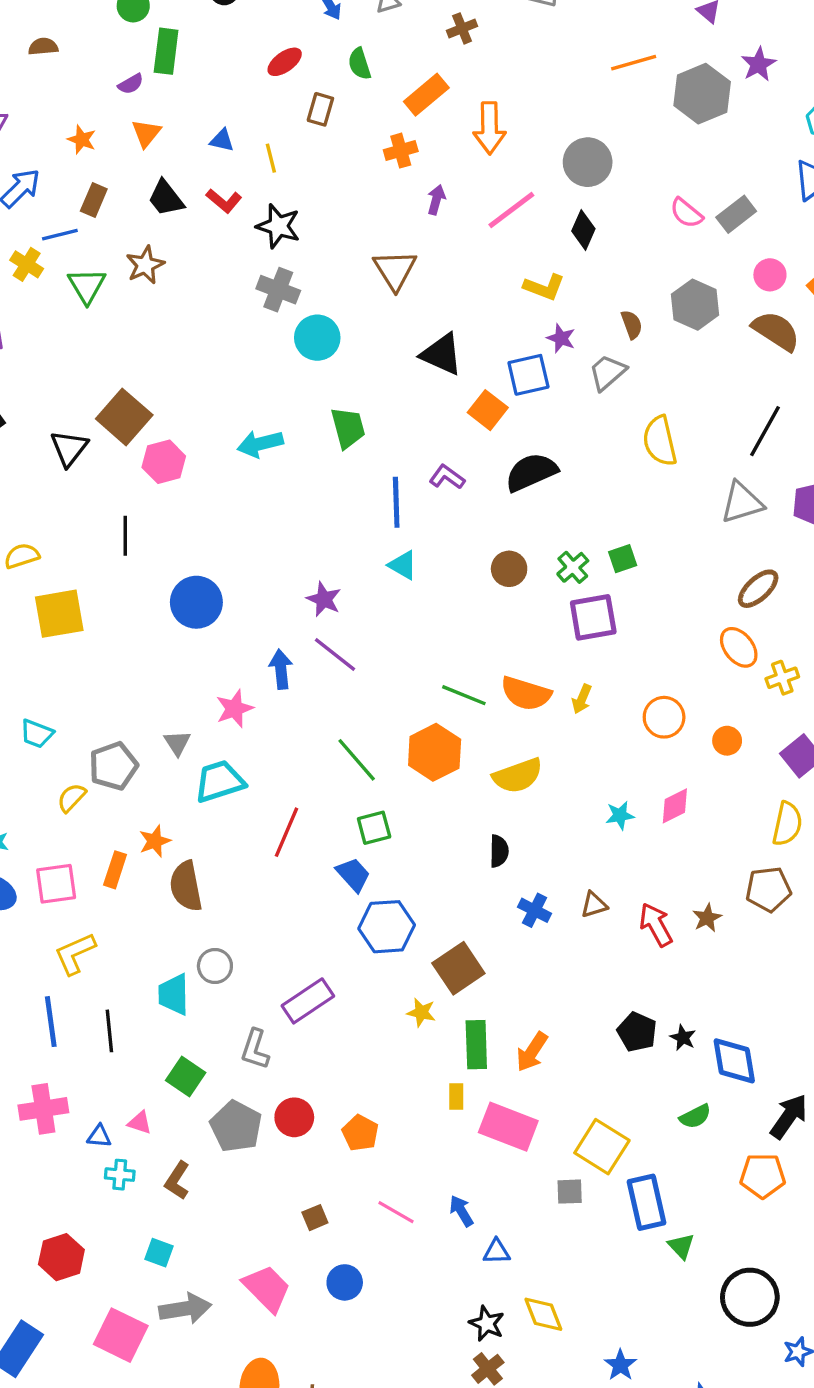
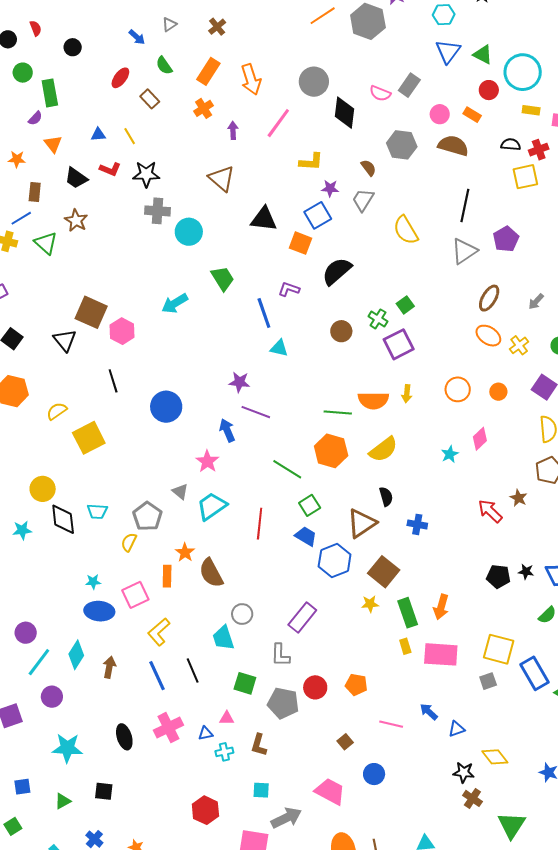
brown rectangle: (320, 109) -> (150, 99), turned -42
black diamond: (583, 230) -> (345, 113), moved, size x1.4
brown triangle: (594, 905) -> (362, 523), moved, size x1.8

